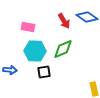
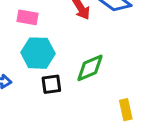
green diamond: (63, 49) -> (90, 68), moved

